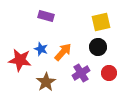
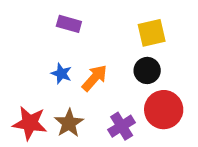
red star: (20, 60) -> (30, 123), moved
purple cross: (81, 73) -> (122, 126), moved
red circle: (109, 73) -> (164, 110), size x1.6

